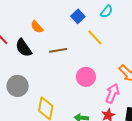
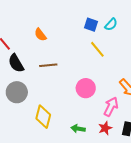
blue square: (78, 16) -> (91, 25), moved, turned -32
black semicircle: (24, 48) -> (16, 63), moved
brown line: (58, 50) -> (48, 65), moved

